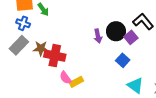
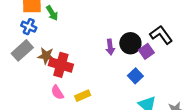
pink semicircle: (66, 78) -> (57, 92), moved

